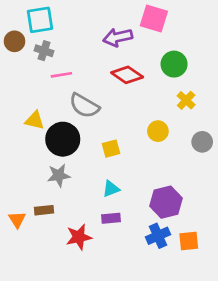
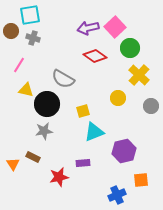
pink square: (154, 19) -> (115, 27), moved, turned 30
pink line: (61, 75) -> (19, 65), moved, turned -49
yellow cross: (186, 100) -> (139, 75), size x1.5
cyan triangle: (111, 189) -> (94, 132), moved, size x1.5
brown rectangle: (44, 210) -> (33, 157), turned 32
blue cross: (158, 236) -> (117, 195), moved

